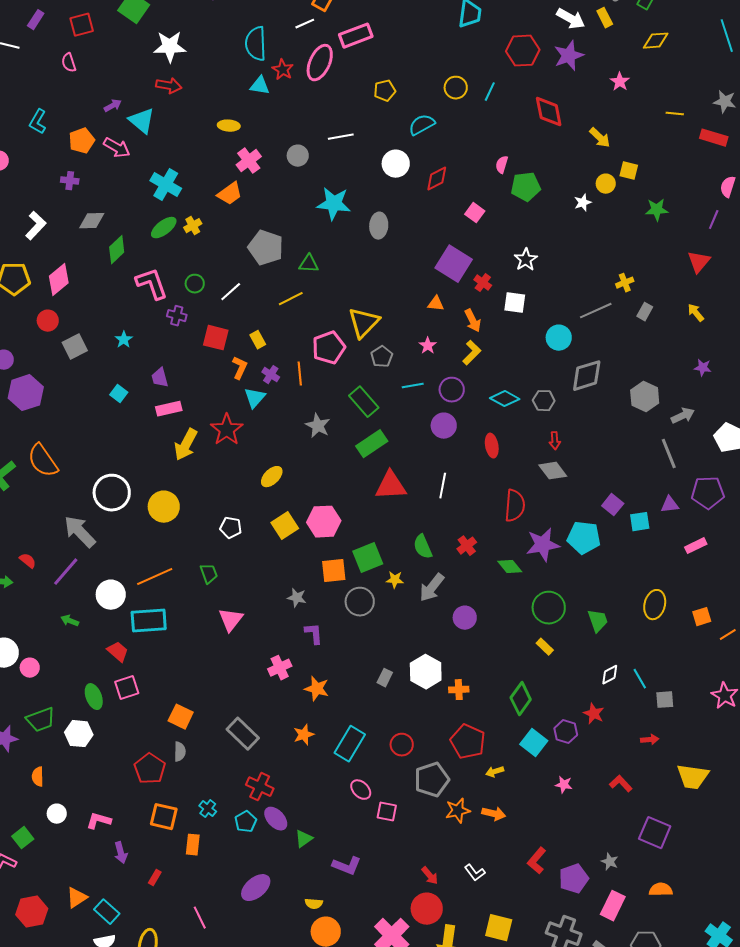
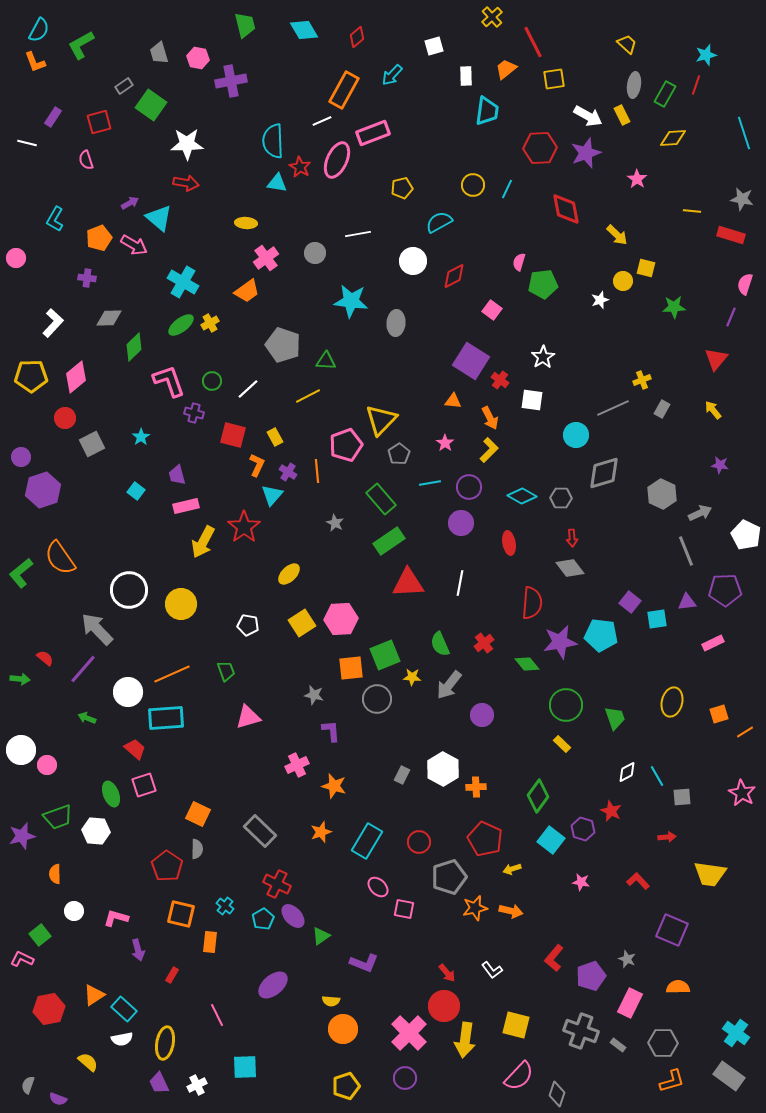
gray star: (318, 426) -> (335, 523), size x0.7
pink triangle: (231, 620) -> (248, 717), turned 36

